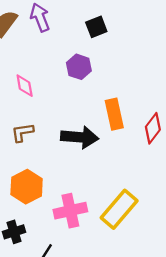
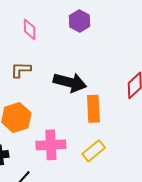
orange rectangle: (114, 114) -> (93, 109), moved
yellow rectangle: (119, 209) -> (94, 151), size x0.7

